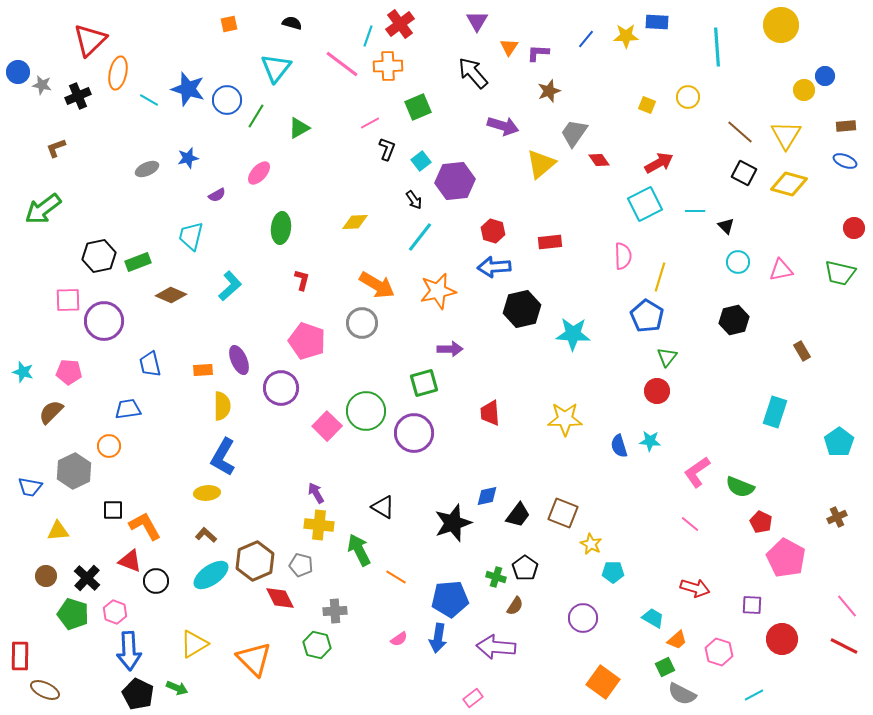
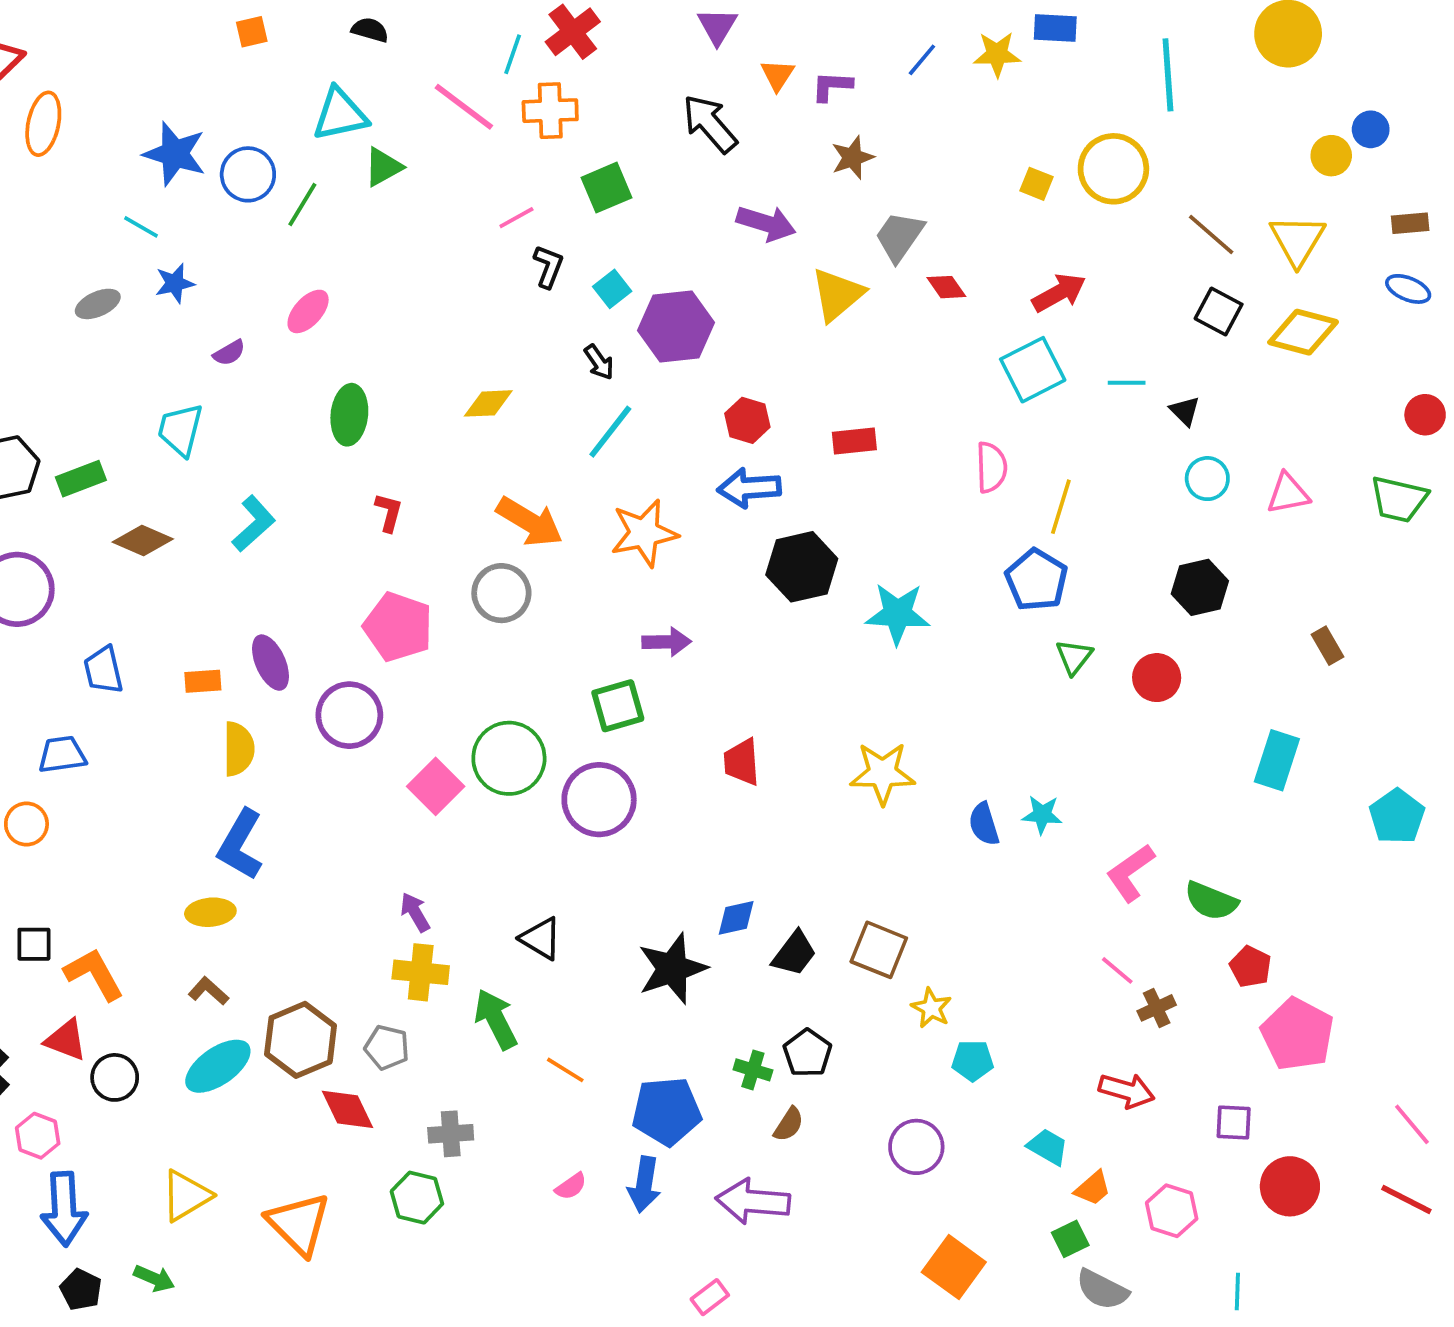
cyan triangle: (276, 68) -> (340, 114), turned 40
yellow circle: (688, 97) -> (1113, 169), size x1.6
cyan line: (149, 100) -> (141, 227), moved
green triangle: (299, 128) -> (383, 167), moved
red circle: (657, 391) -> (1157, 678), moved
brown cross: (837, 517) -> (1157, 1008), moved
black pentagon: (138, 694) -> (81, 1290), size x0.7
cyan line: (754, 695) -> (1237, 1291), turned -60

